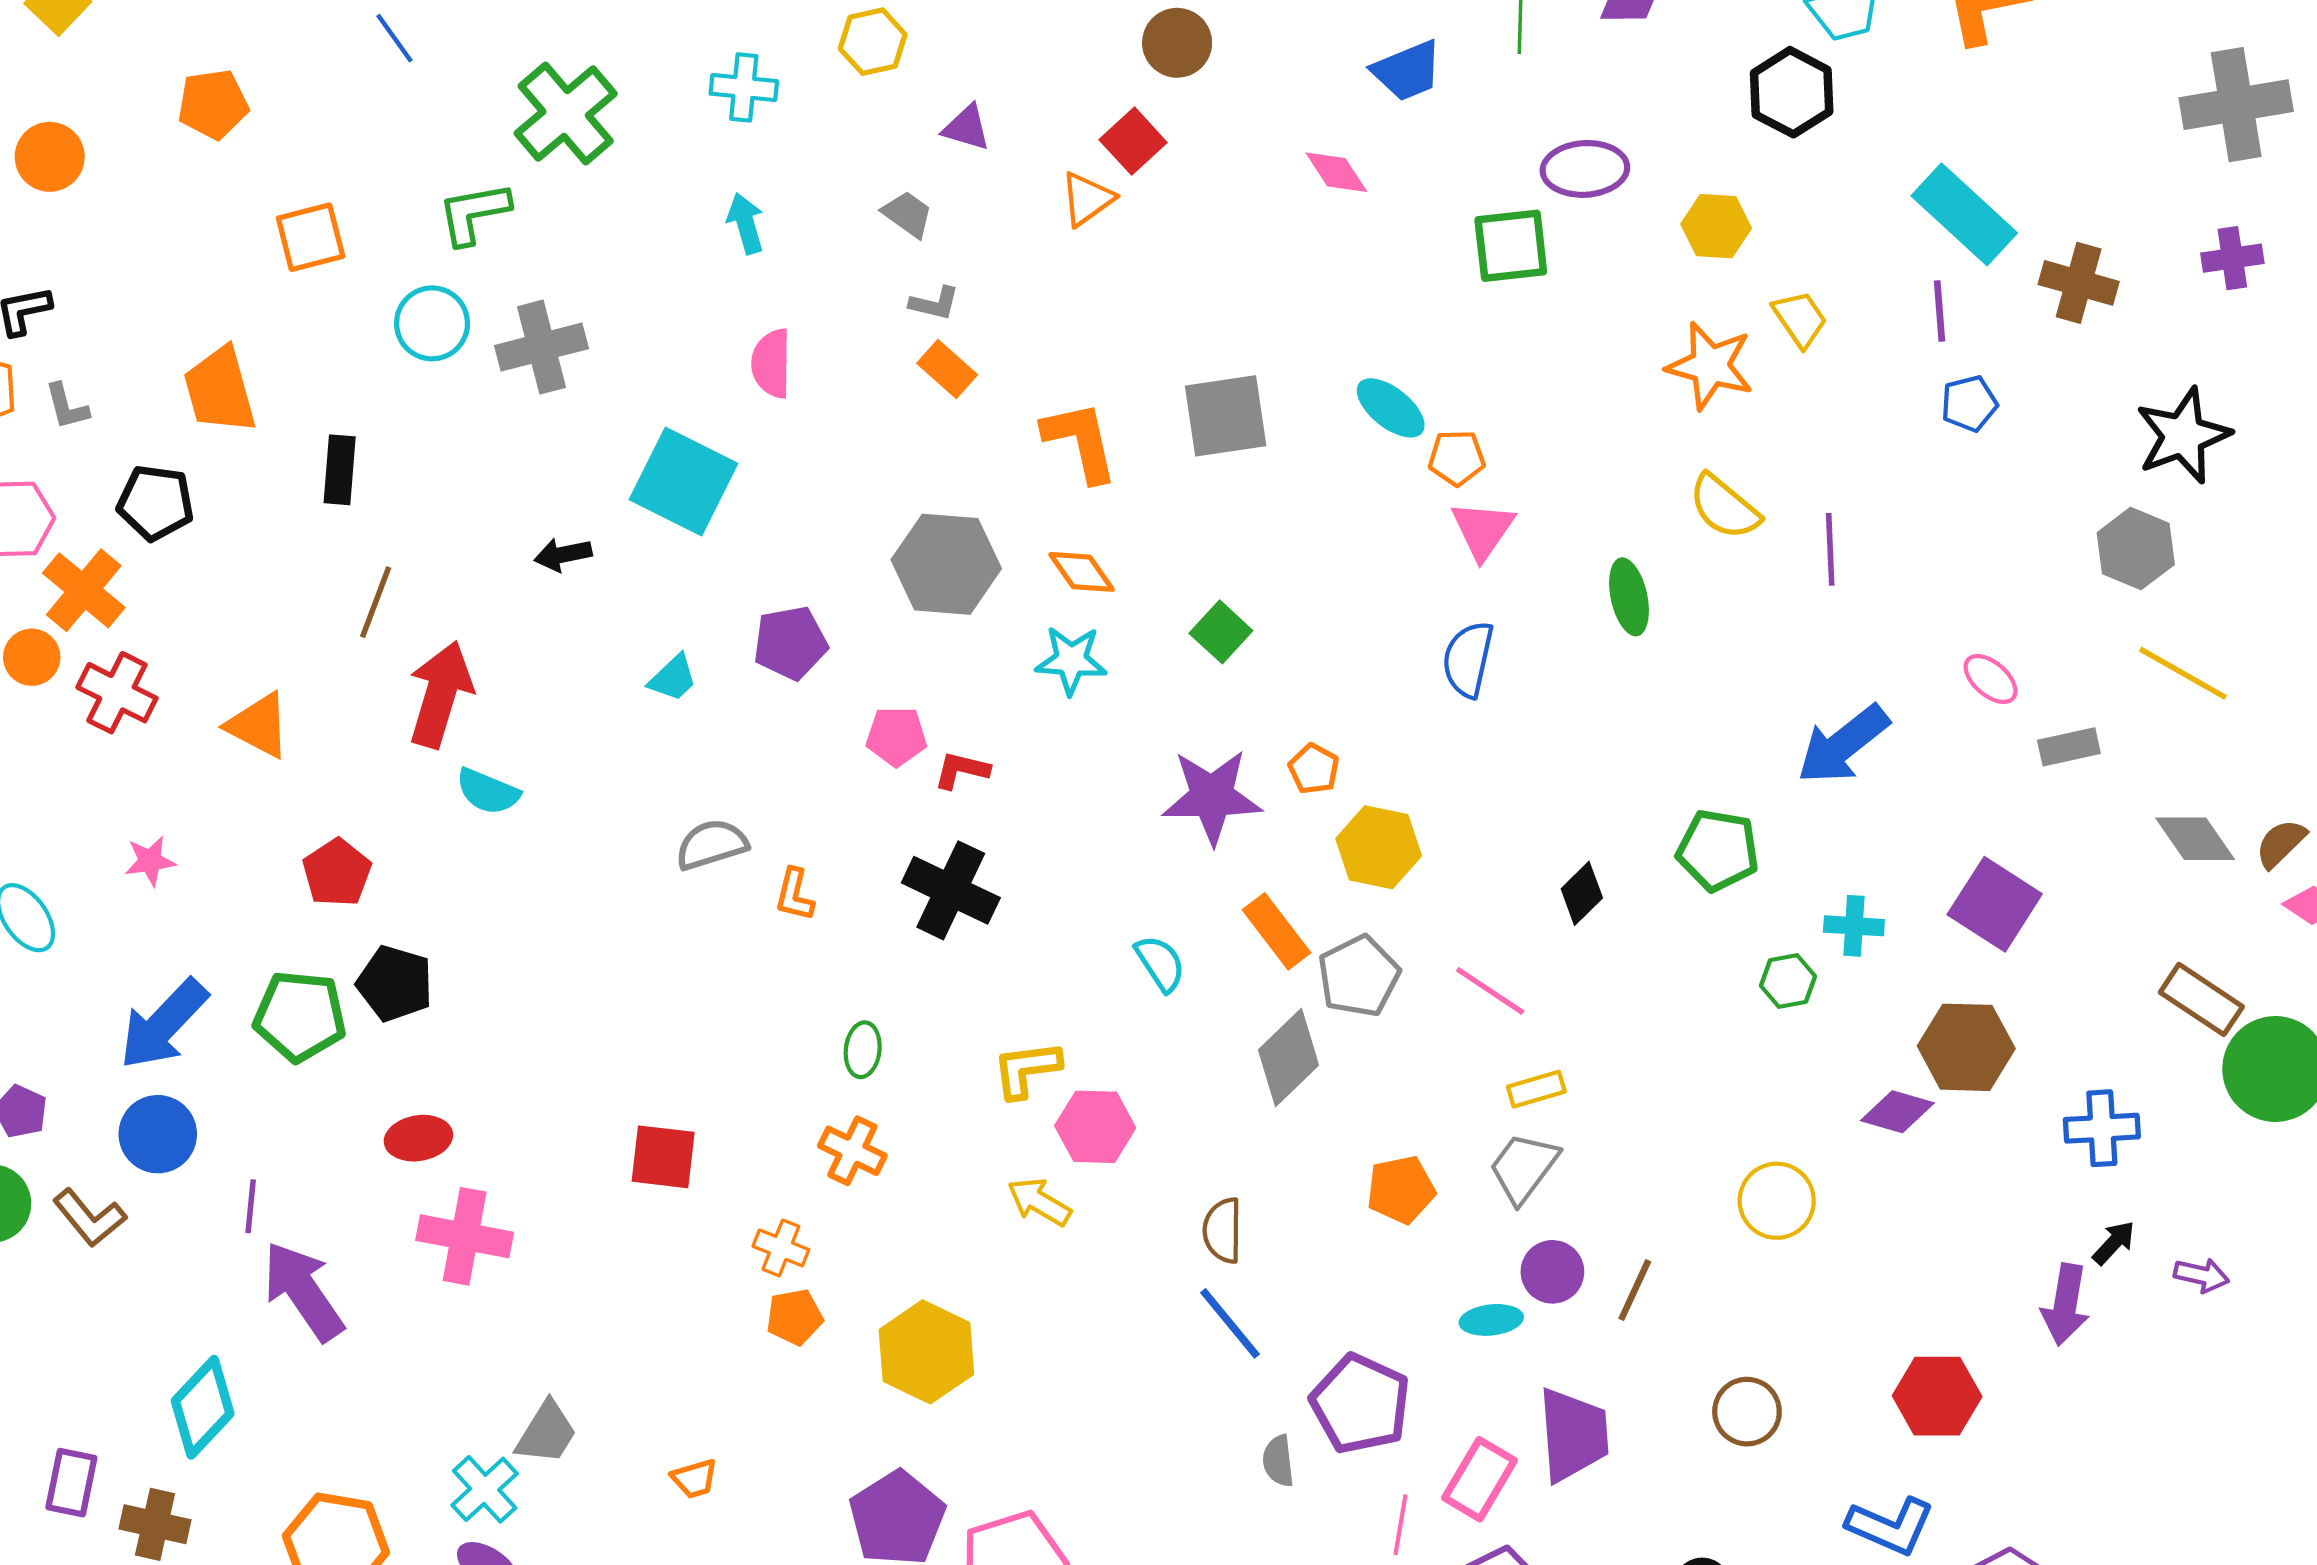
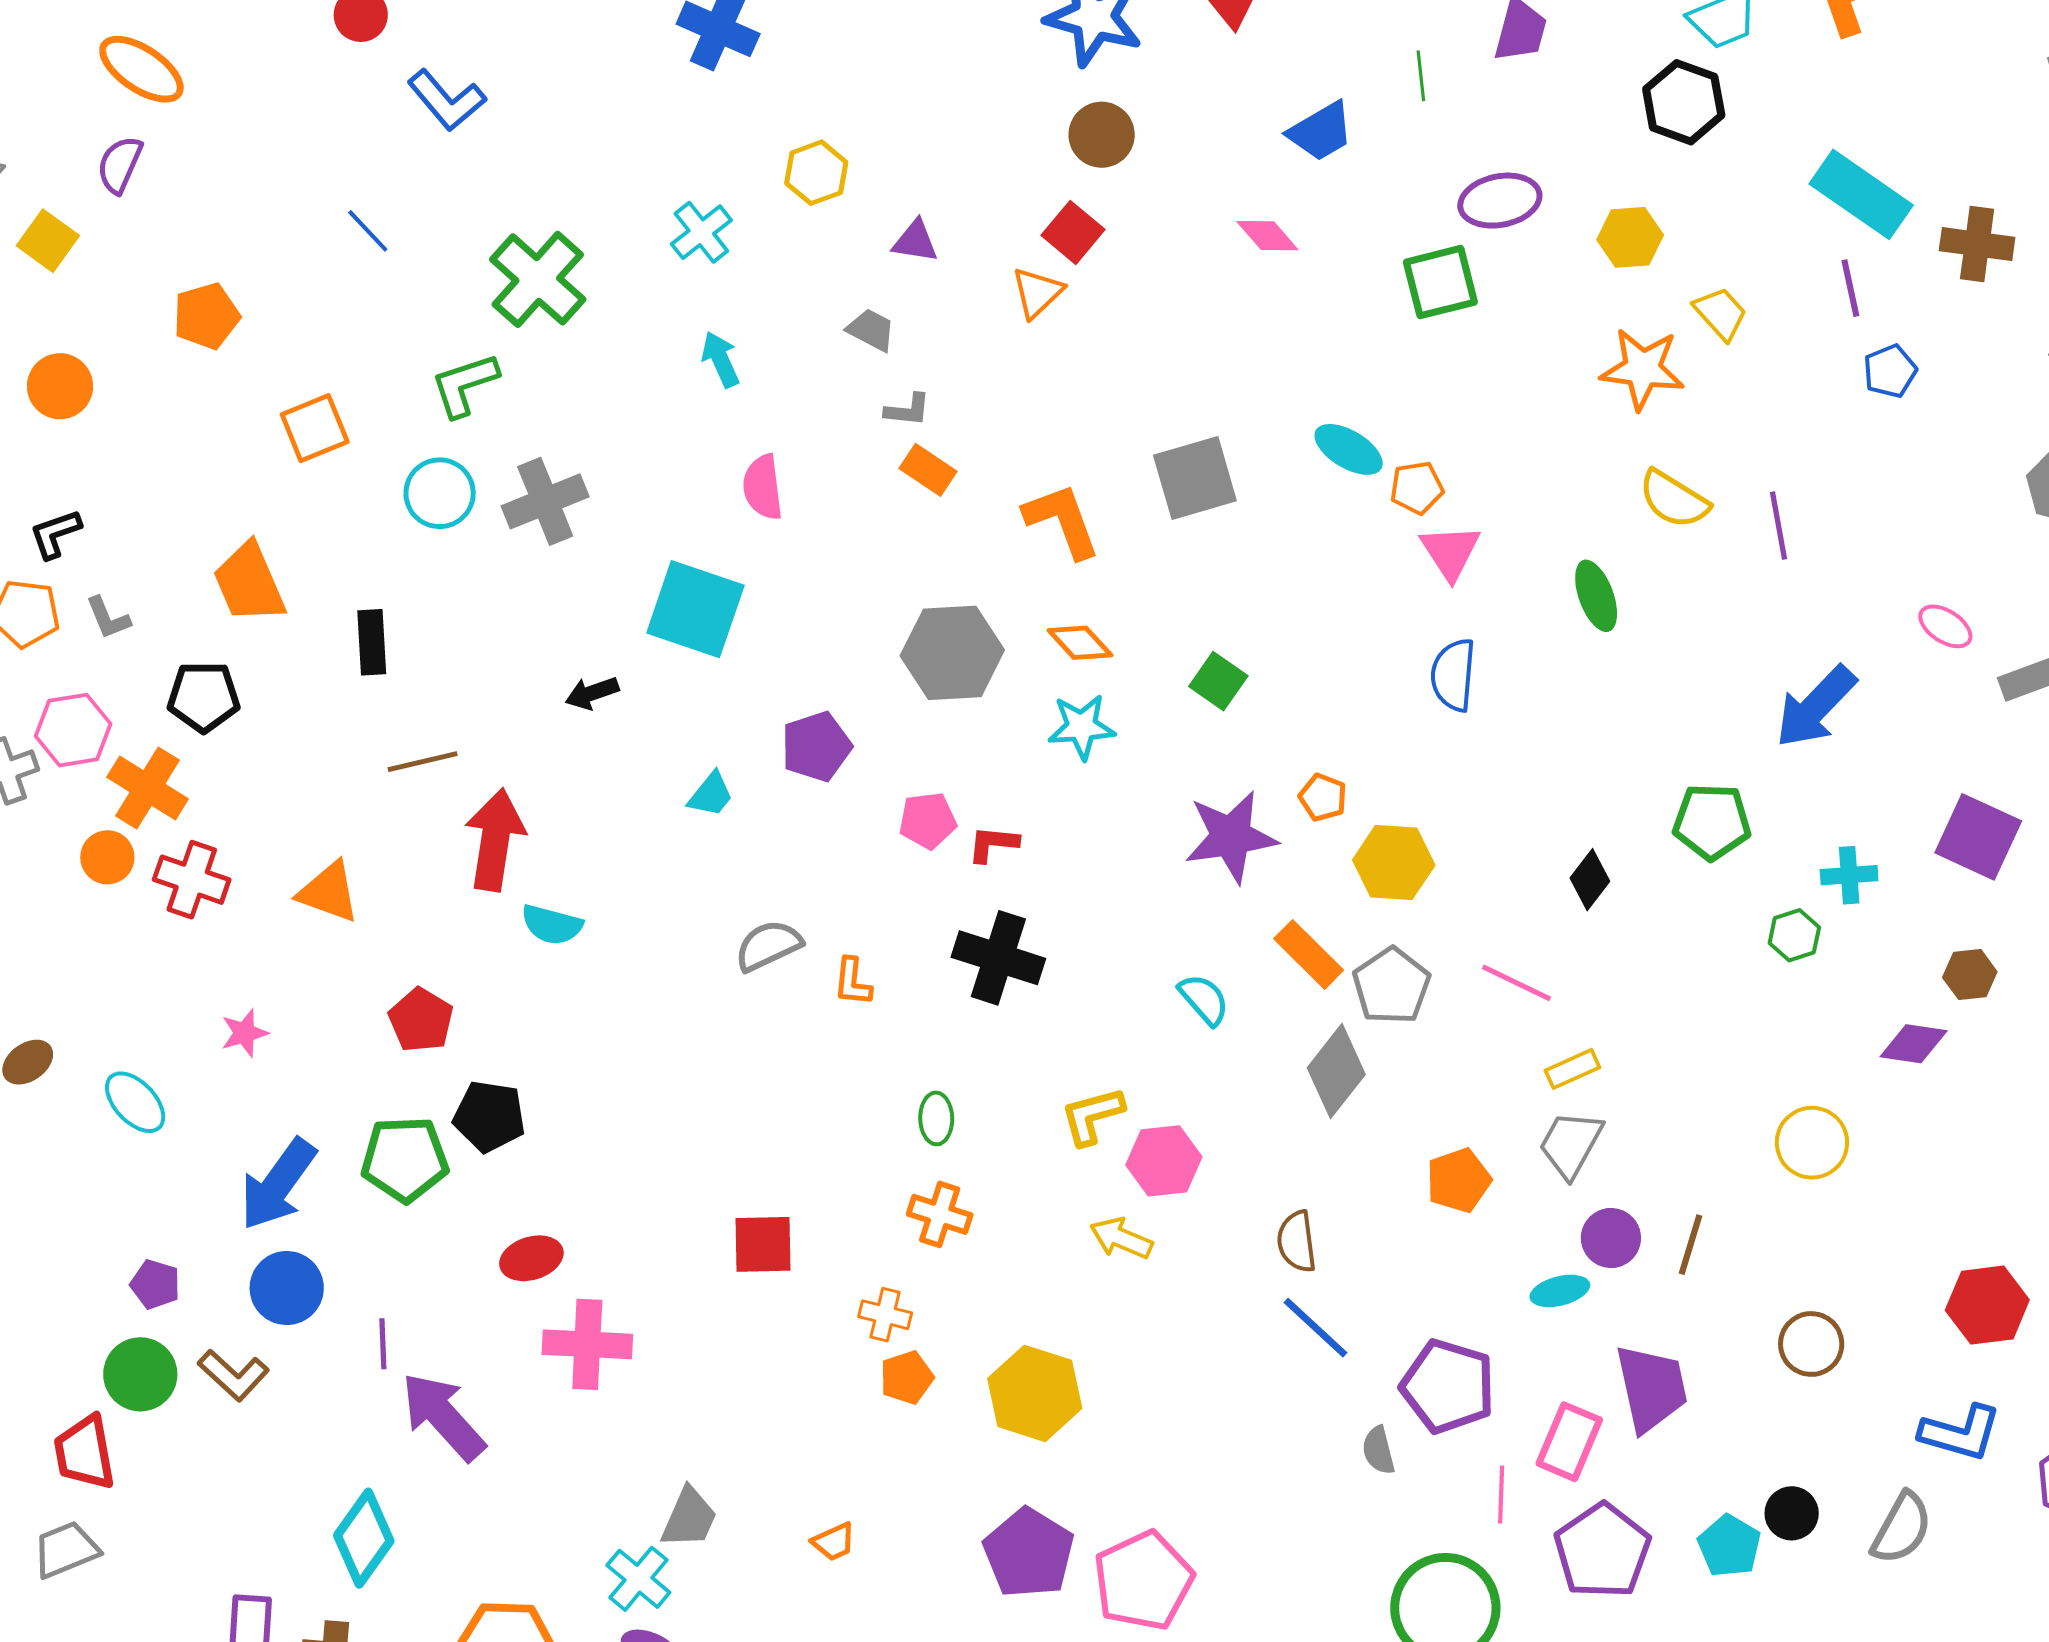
cyan cross: (744, 87) -> (701, 232), turned -36
brown line: (376, 602) -> (423, 762), turned 64
brown hexagon: (1966, 1047) -> (1970, 975), size x0.6

